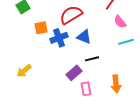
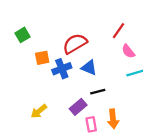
yellow arrow: (24, 71) -> (39, 111), moved
orange arrow: (116, 84) -> (113, 119), moved

